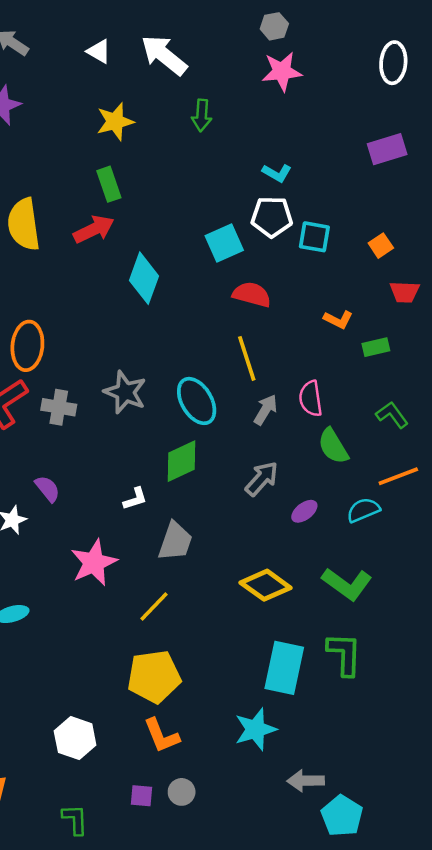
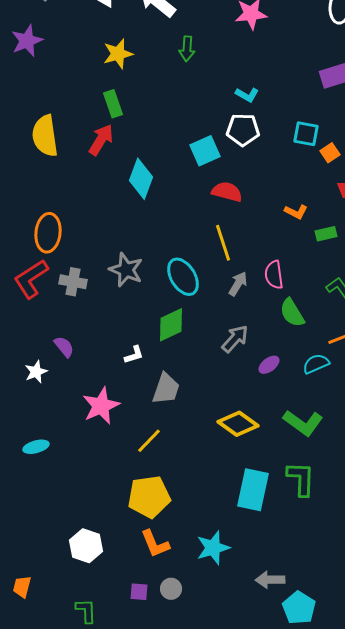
red arrow: (94, 229) -> (101, 140), turned -32
cyan square: (314, 237) -> (306, 134), moved
cyan star: (255, 729) -> (213, 548), moved

